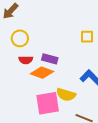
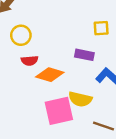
purple rectangle: (50, 59) -> (84, 55), moved

